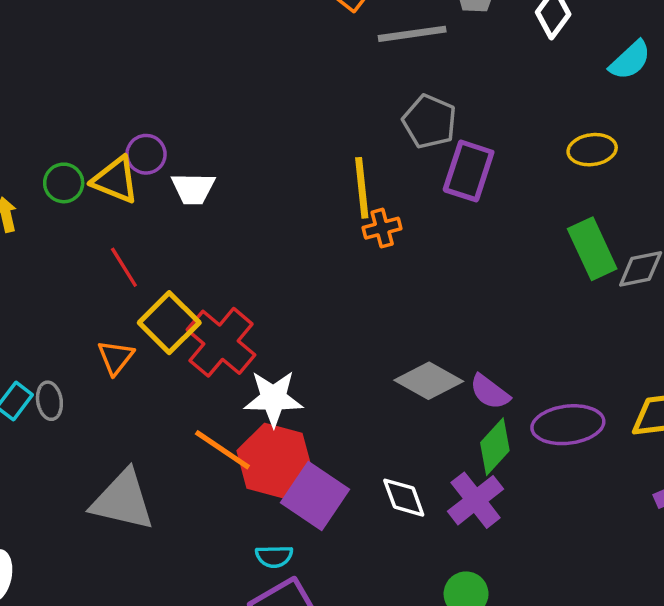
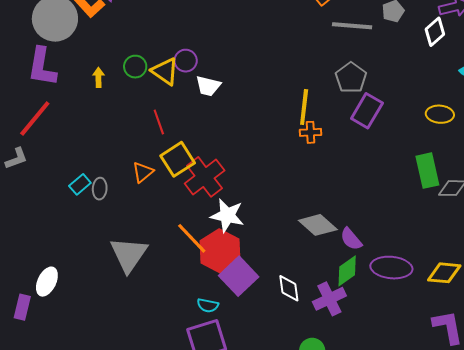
gray triangle: (123, 500) -> (129, 254), turned 39

